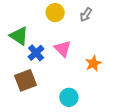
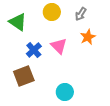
green triangle: (19, 36) -> (18, 22), moved
orange star: (93, 63) -> (88, 37), moved

